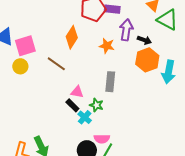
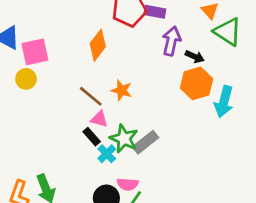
orange star: (107, 46) -> (122, 90), moved
brown line: (56, 64) -> (91, 96), moved
gray rectangle: (110, 82) -> (145, 142), moved, turned 42
green star: (96, 105) -> (124, 139), size x1.5

